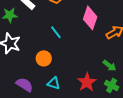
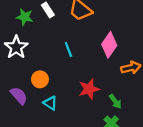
orange circle: (44, 58) -> (40, 79), moved
red star: (87, 82) -> (89, 89), moved

